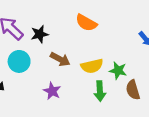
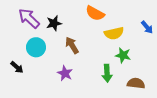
brown arrow: (60, 59) -> (72, 45), turned -150
yellow semicircle: (92, 66) -> (114, 33), moved
brown semicircle: (133, 90) -> (136, 83), moved, turned 114

